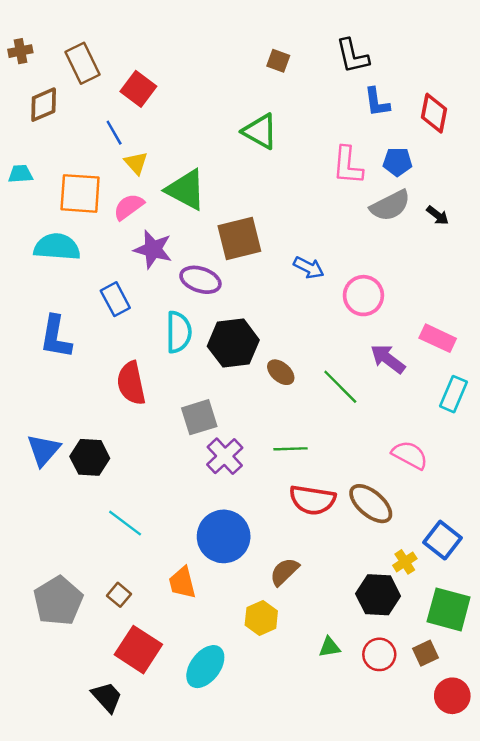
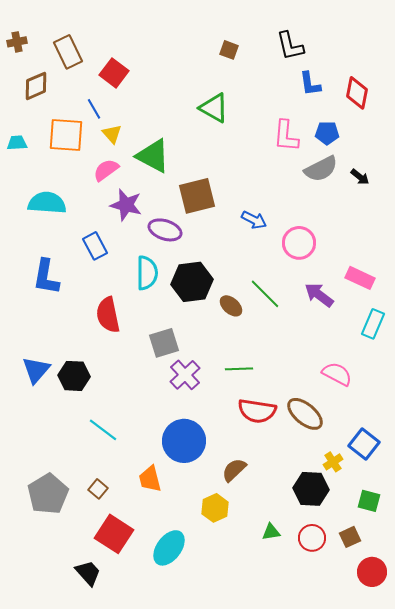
orange square: (80, 193) -> (66, 135), moved
green line: (340, 387) -> (265, 294), moved
green square: (449, 609) -> (369, 501), size x0.6

